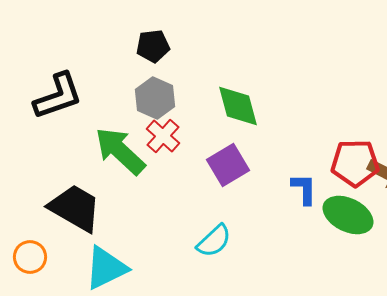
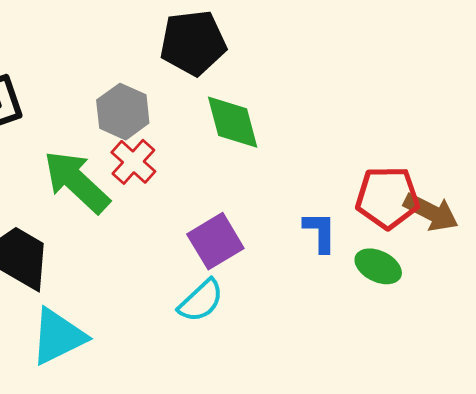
black pentagon: (153, 46) -> (193, 43), moved, size x1.5
purple square: (228, 165) -> (215, 241), moved
green ellipse: (348, 215) -> (378, 266), size x0.7

